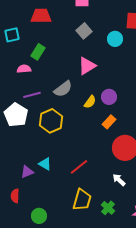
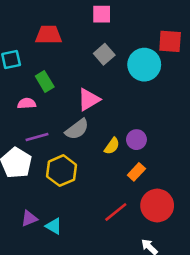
cyan circle: (115, 39) -> (144, 65), size x1.6
green rectangle: (38, 52) -> (45, 81), turned -63
pink triangle: (87, 66) -> (89, 100), moved
red line: (79, 167) -> (116, 212), moved
purple triangle: (27, 172) -> (29, 218), moved

